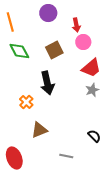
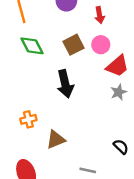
pink circle: (83, 42) -> (101, 45), moved
orange cross: (26, 102) -> (28, 119), moved, turned 32

